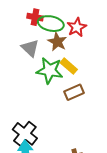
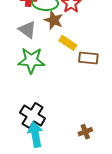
green star: (50, 71) -> (31, 60), moved
brown rectangle: (74, 92) -> (88, 58), moved, turned 36

